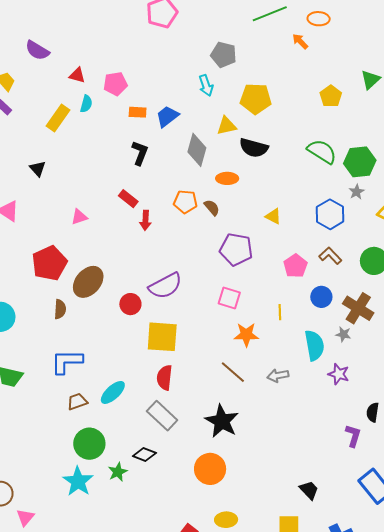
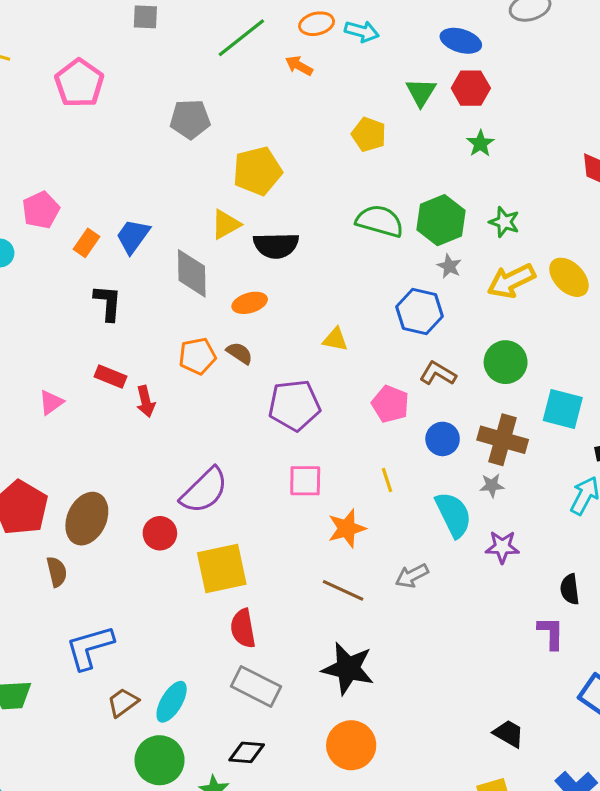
cyan arrow: (206, 86) -> (362, 31), moved, turned -40
orange rectangle: (138, 112) -> (87, 243), turned -42
pink triangle: (79, 217) -> (51, 402), moved
cyan ellipse: (113, 392) -> (172, 702), moved

